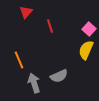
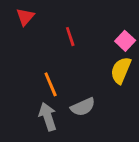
red triangle: (26, 12) -> (25, 17), moved
orange line: (19, 60) -> (51, 84), moved

